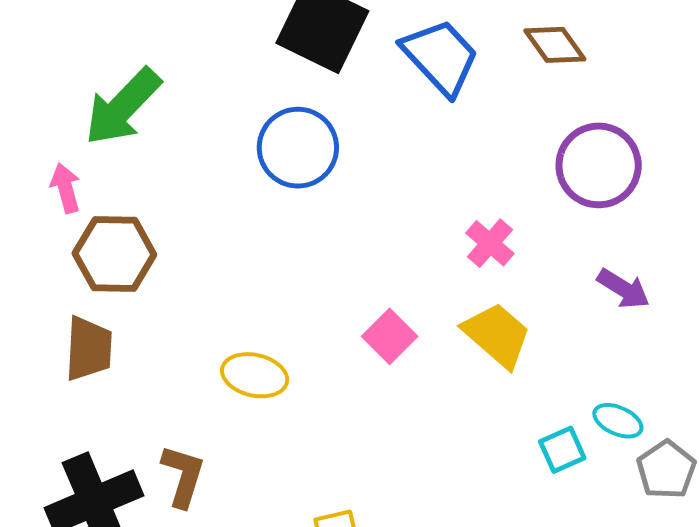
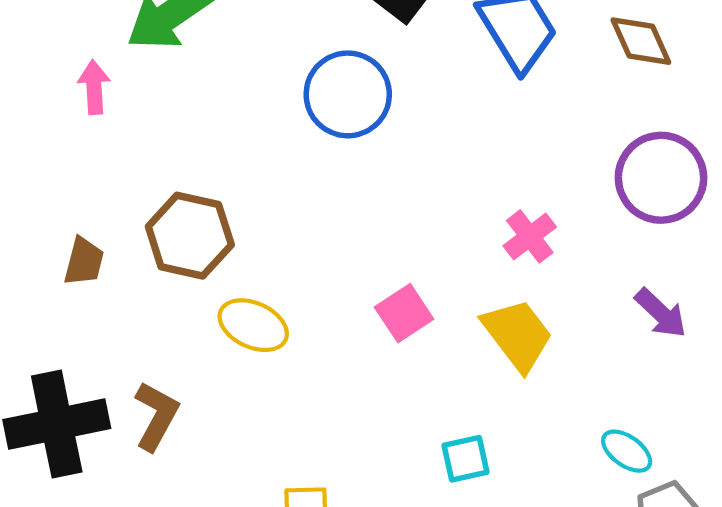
brown hexagon: (114, 254) -> (190, 236), moved
brown trapezoid: (89, 349) -> (84, 261), size x0.7
cyan square: (562, 450) -> (465, 459), moved

